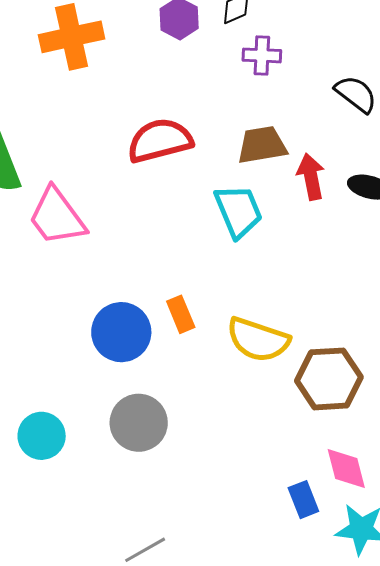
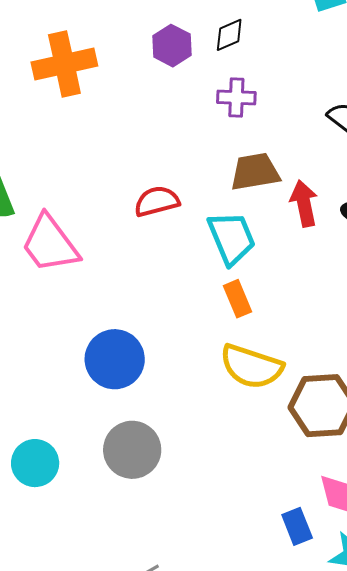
purple cross: (262, 55) -> (236, 97), moved
red semicircle: (160, 141) -> (157, 201), moved, size x0.7
orange rectangle: (181, 314) -> (238, 299), moved

